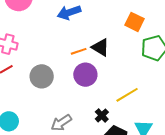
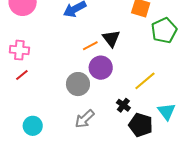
black triangle: (100, 47) -> (111, 38), turned 30
gray circle: (42, 76) -> (78, 84), moved

